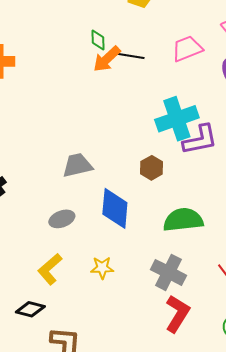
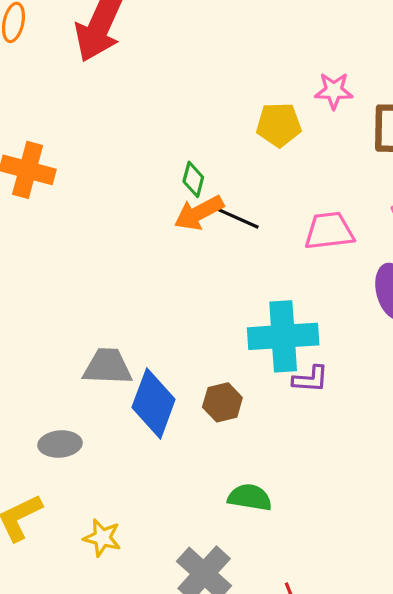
purple L-shape: (200, 140) -> (310, 379), size x0.6
blue diamond: (115, 208) -> (154, 403), moved
green semicircle: (183, 220) -> (250, 497), size x0.7

